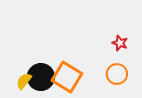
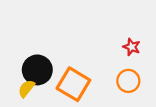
black circle: (41, 77) -> (37, 70), moved

